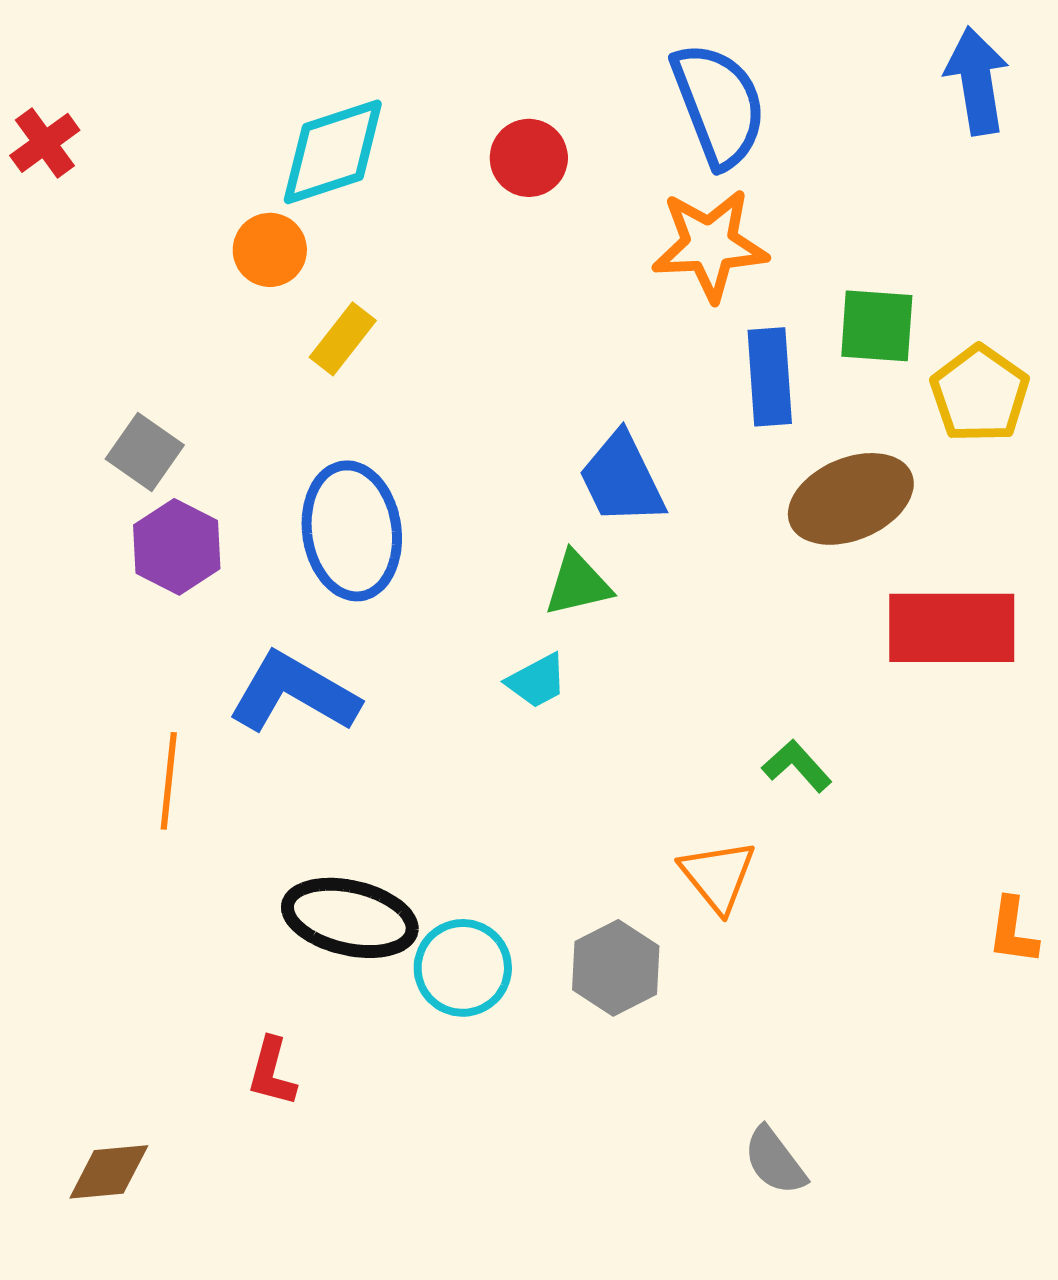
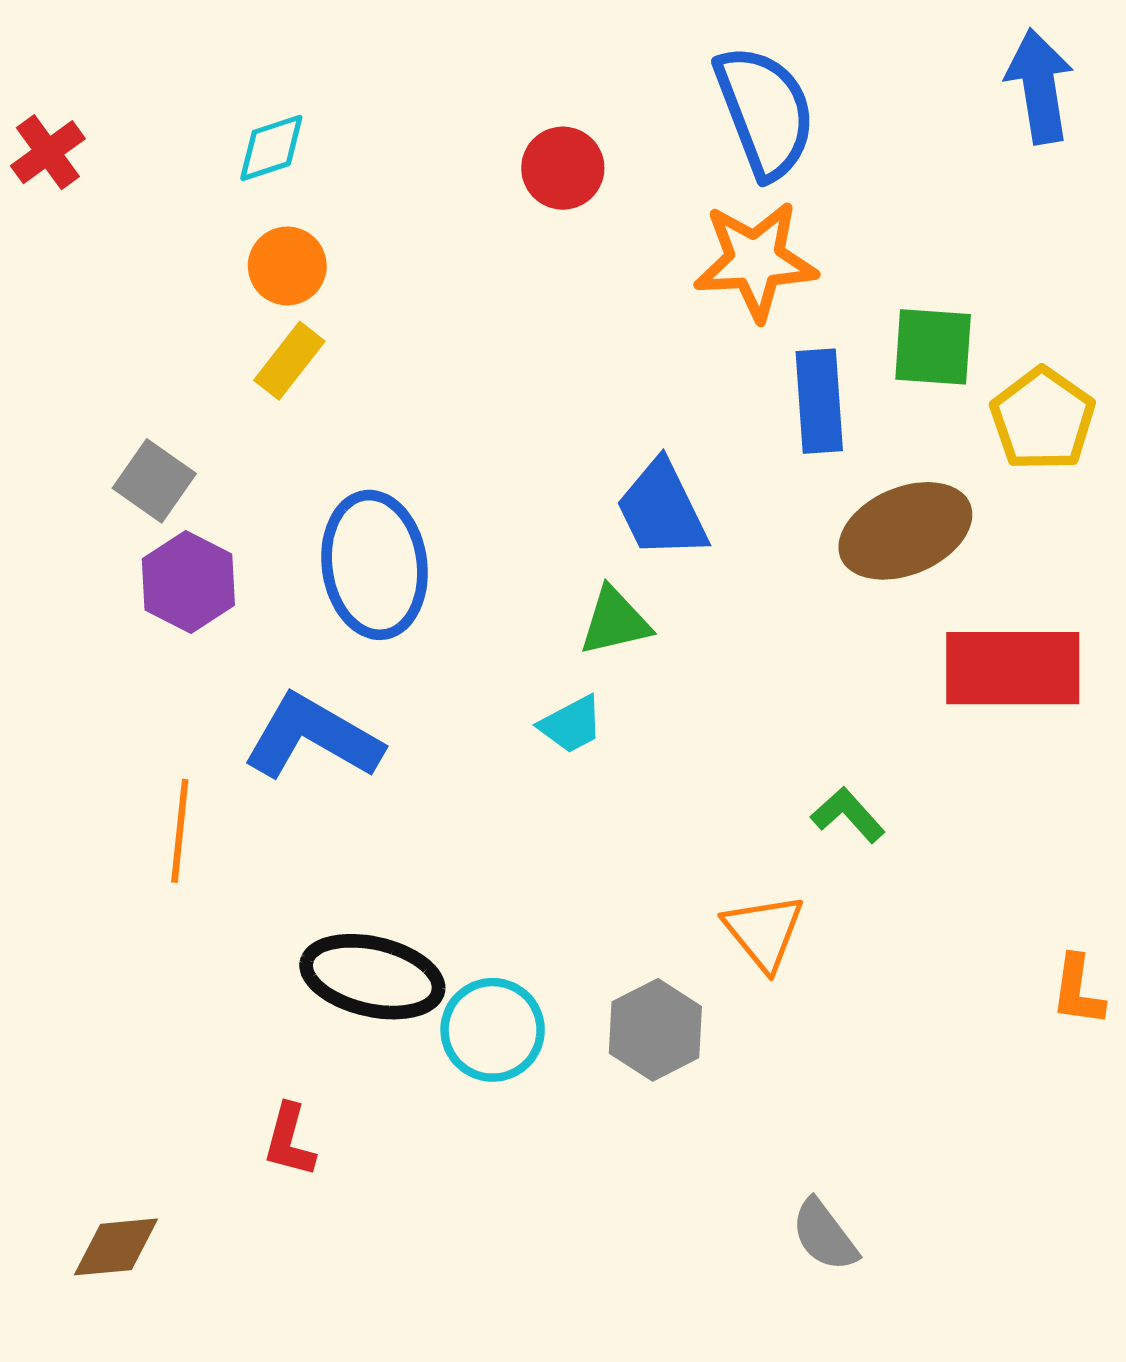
cyan diamond: (333, 152) -> (271, 148), moved, size x0.6
yellow rectangle: (343, 339) -> (289, 361), moved

